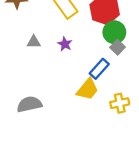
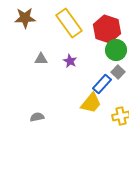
gray square: (118, 47) -> (118, 72), moved
gray semicircle: (29, 104) -> (37, 117), size x0.6

